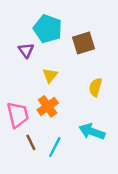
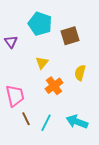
purple triangle: (26, 50) -> (11, 42), moved
orange cross: (48, 106) -> (54, 86), moved
cyan arrow: (92, 132) -> (77, 122), moved

